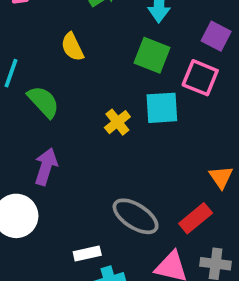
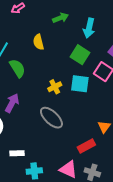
gray ellipse: (136, 216) -> (51, 118), moved
white rectangle: (87, 254) -> (17, 153), moved

